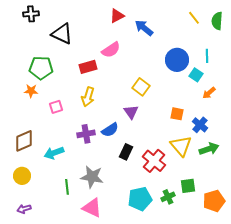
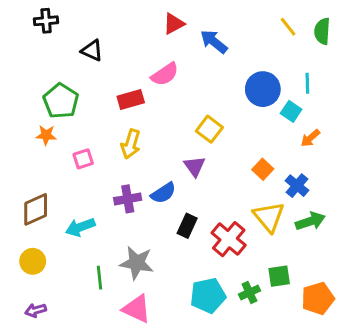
black triangle: (62, 34) -> (92, 50), size x0.7
green pentagon: (41, 68) -> (61, 101), turned 30
orange square: (177, 114) -> (263, 169), turned 32

